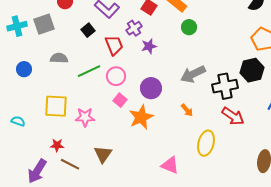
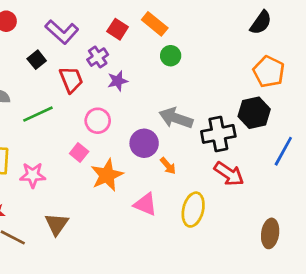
gray arrow: (193, 74) -> (176, 118), turned 45
pink circle: (116, 76) -> (98, 121), moved
purple circle: (151, 88) -> (144, 143), moved
pink triangle: (170, 165) -> (145, 204), moved

